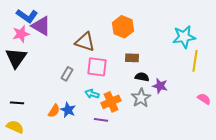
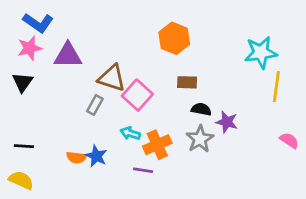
purple triangle: (41, 26) -> (68, 55), moved, turned -30
brown triangle: (85, 42) -> (112, 78), moved
black triangle: (16, 58) -> (22, 82), size x0.7
pink square: (97, 67) -> (137, 95), turned 35
orange semicircle: (54, 111) -> (76, 157), turned 64

